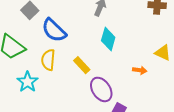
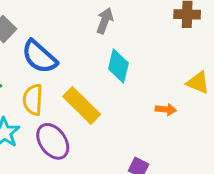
yellow rectangle: (82, 65) -> (82, 105), size x1.5
purple ellipse: (101, 89) -> (53, 141), moved

